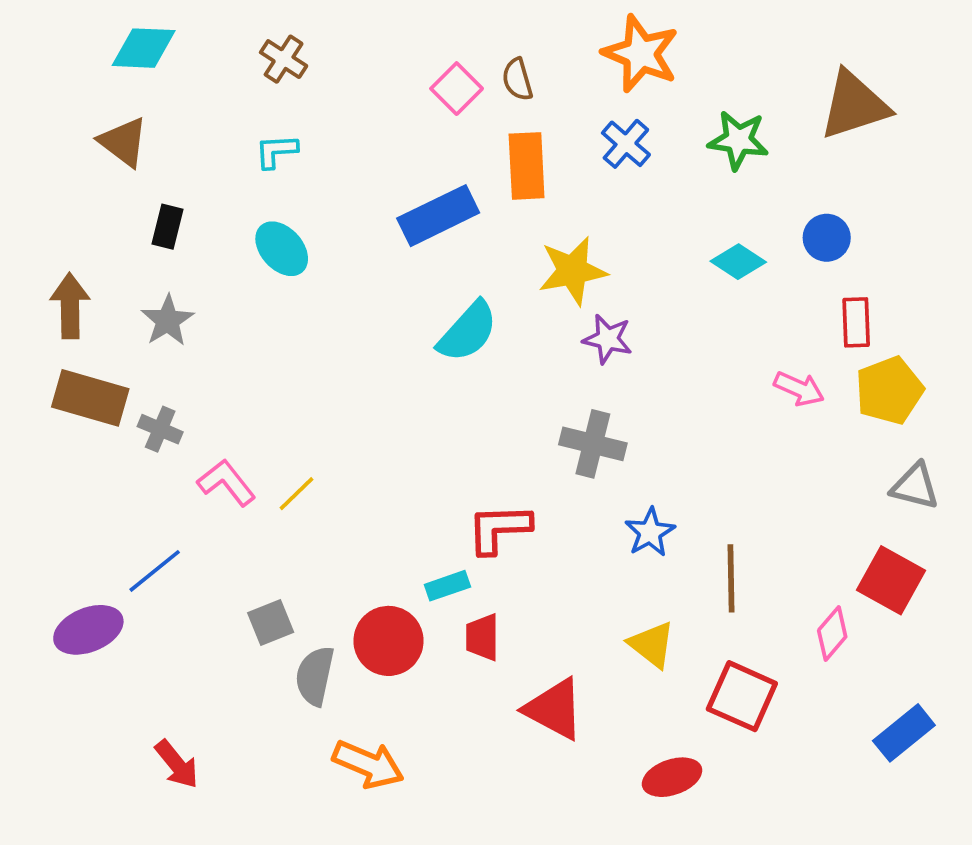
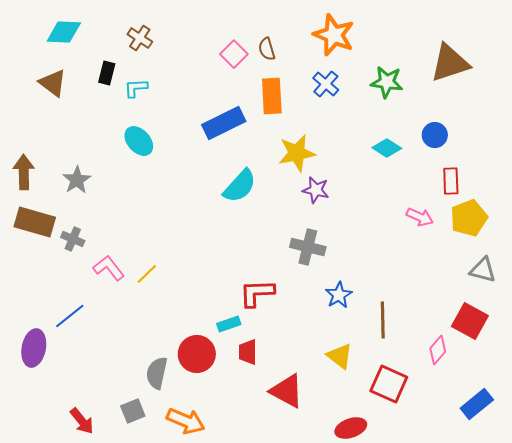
black rectangle: (168, 227) -> (107, 73), moved
gray square: (271, 622) -> (133, 411), moved
purple ellipse: (88, 630) -> (34, 348), turned -57

